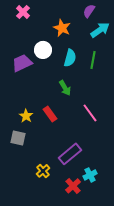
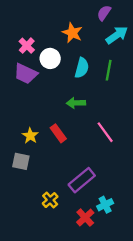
pink cross: (23, 12) -> (27, 46), moved
purple trapezoid: (22, 63) -> (26, 74), turned -130
green arrow: (65, 88) -> (76, 103), turned 119

